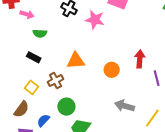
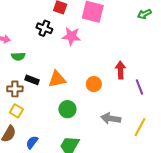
black rectangle: (34, 57) -> (32, 80), moved
brown cross: (56, 80) -> (15, 89), moved, turned 35
green circle: (66, 107) -> (67, 109), moved

